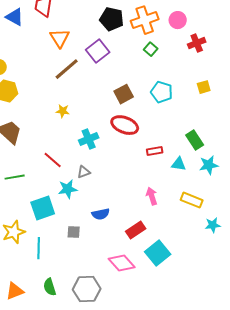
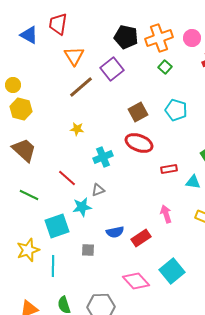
green line: (15, 177) -> (29, 195), turned 36
red rectangle: (136, 230) -> (141, 238), moved

